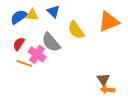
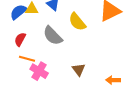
pink cross: (37, 54) -> (39, 71), moved
brown triangle: (103, 79) -> (79, 70), moved

